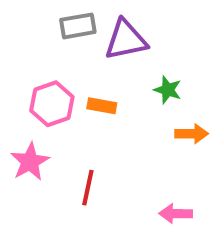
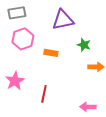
gray rectangle: (78, 26) -> (17, 13), moved
pink hexagon: (52, 104) -> (23, 39), moved

